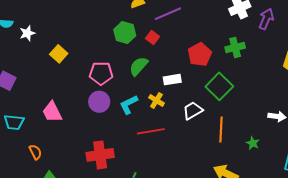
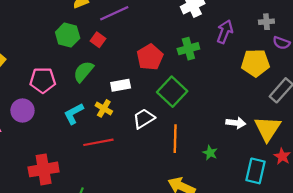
purple arrow: (266, 19) -> (225, 32), moved
purple circle: (99, 102) -> (22, 110), moved

